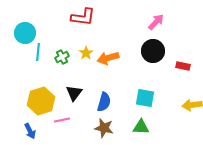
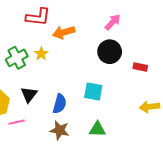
green cross: (62, 57) -> (17, 58), size x1.5
orange arrow: (108, 58) -> (64, 32), moved
cyan square: (145, 98) -> (93, 92), moved

